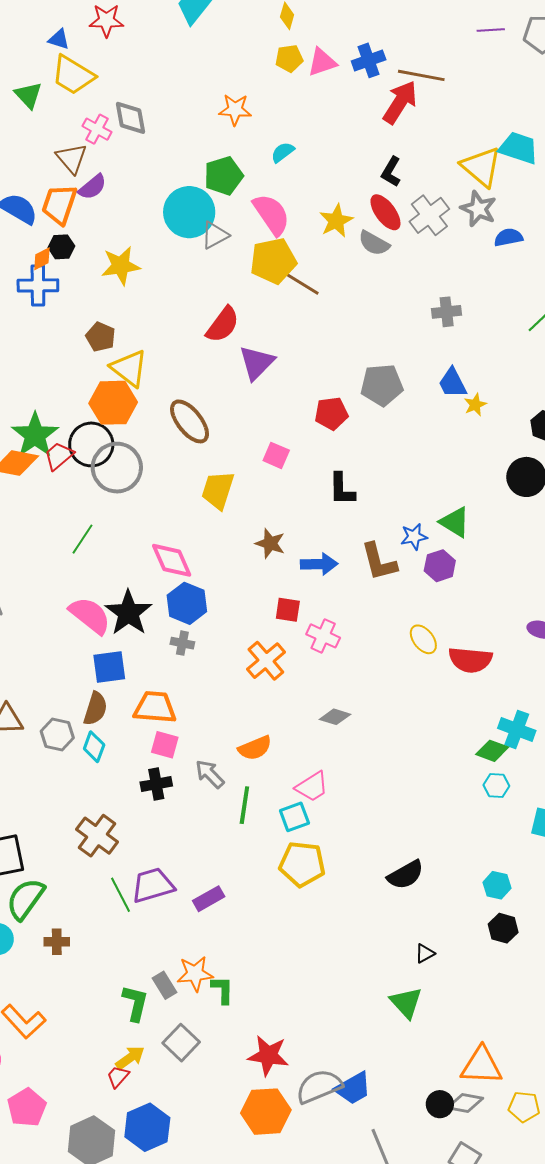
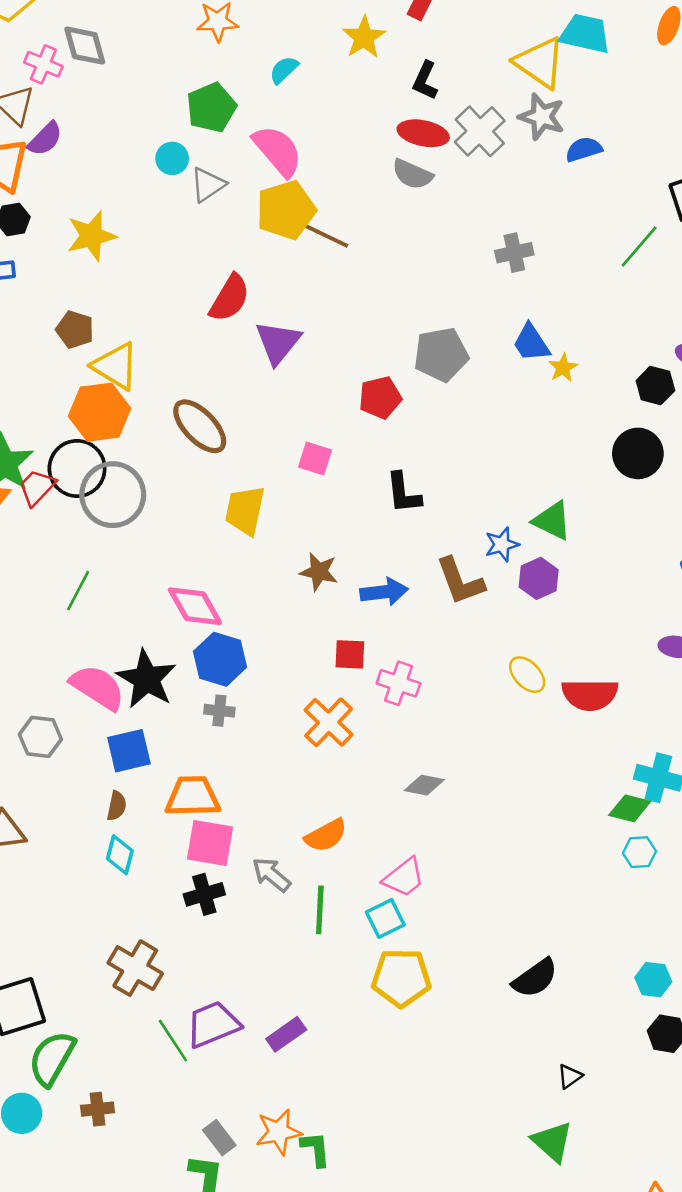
cyan circle: (189, 212) -> (172, 158), size x0.5
red ellipse: (385, 212) -> (423, 133), turned -36
yellow star: (336, 221) -> (364, 37), moved
brown semicircle: (95, 709) -> (117, 806), size x0.7
gray hexagon: (57, 735) -> (40, 737), moved
pink square: (165, 745) -> (210, 843), size x1.4
gray rectangle: (165, 985) -> (219, 1138), moved

